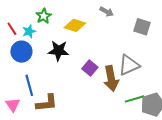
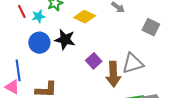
blue circle: (21, 52) -> (39, 43), moved
blue line: (29, 85) -> (18, 70), moved
pink triangle: (13, 105) -> (12, 87), turned -35

